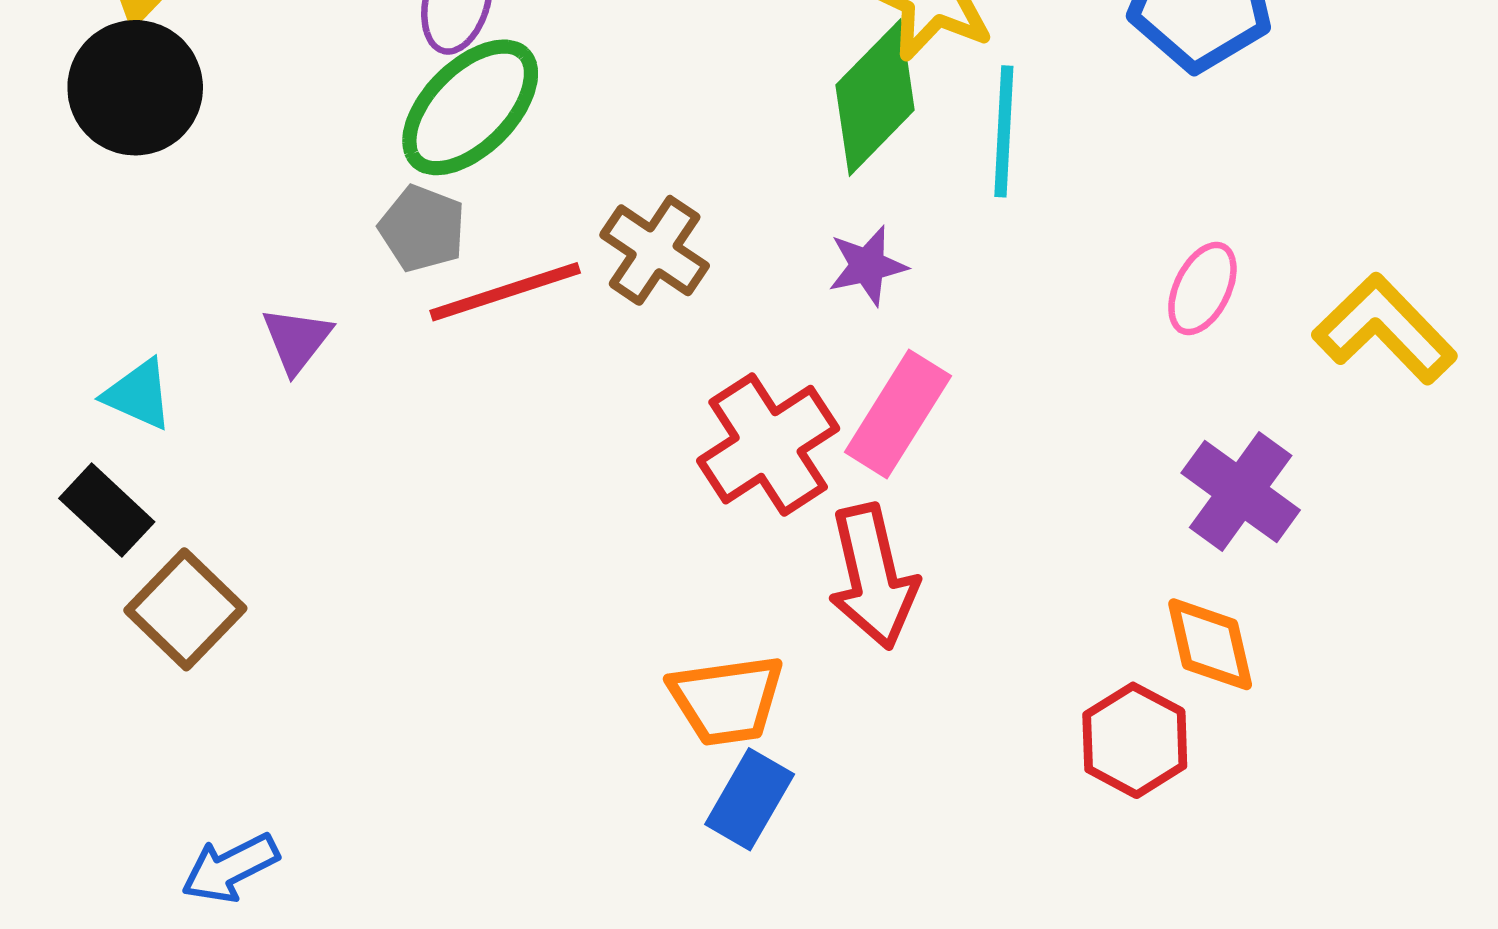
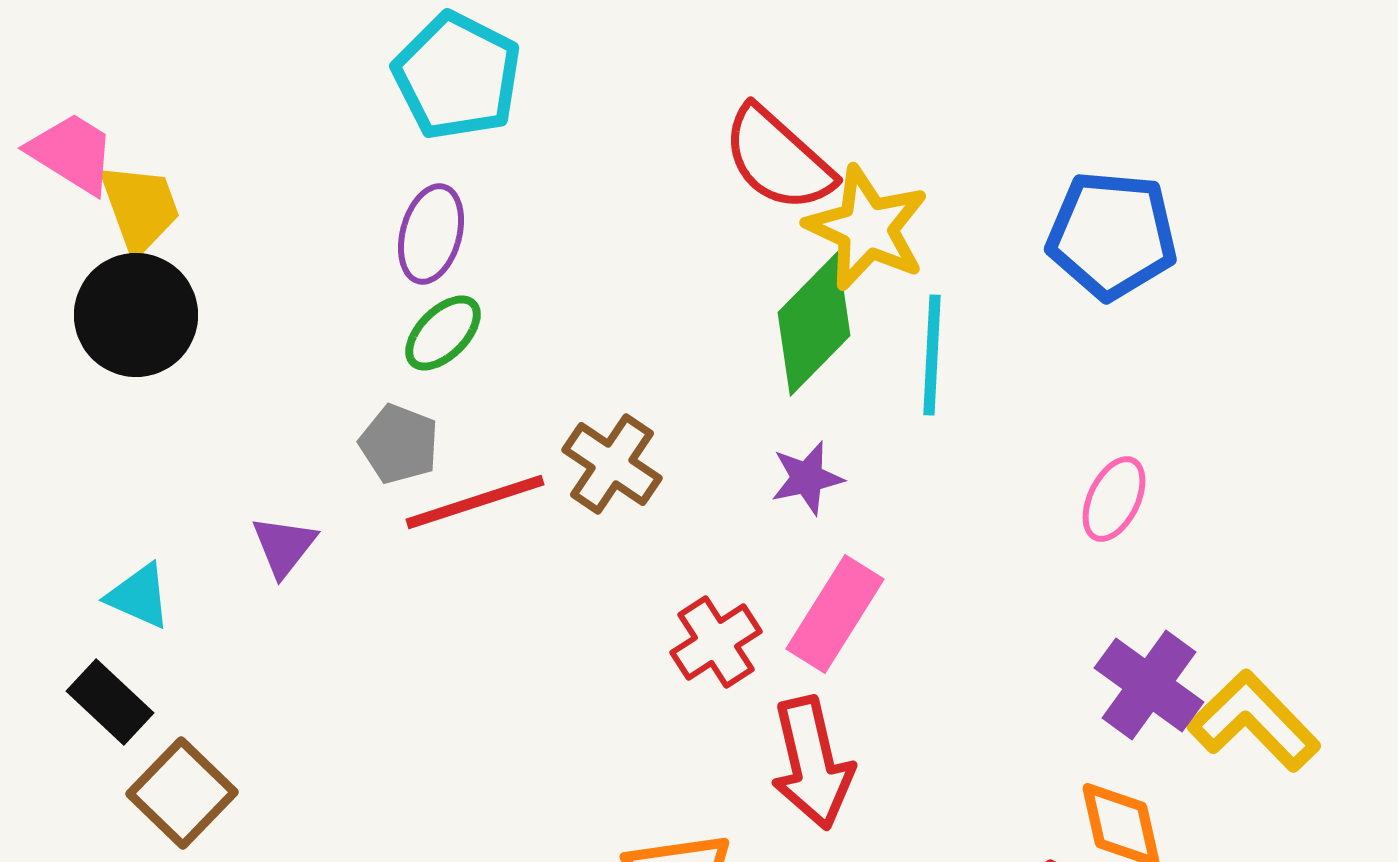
green ellipse: (470, 107) -> (443, 333), size x0.6
yellow L-shape: (1385, 329) -> (1254, 721), moved
red cross: (768, 445) -> (716, 642), size x0.7

